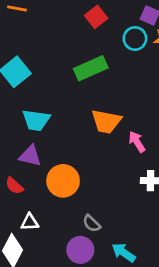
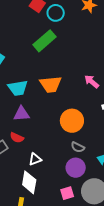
cyan circle: (135, 39) -> (56, 13), moved
orange trapezoid: (106, 121) -> (51, 84), moved
orange circle: (63, 181) -> (72, 121), moved

